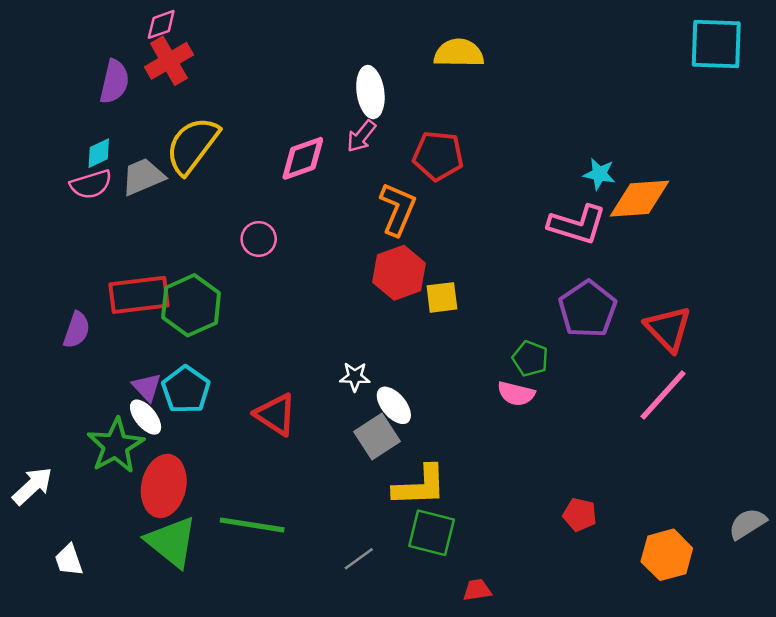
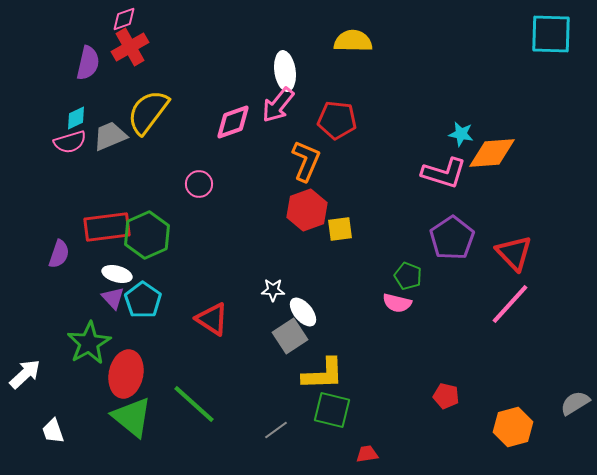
pink arrow: (361, 136) -> (278, 105), size x1.4
white ellipse: (146, 417) -> (117, 274), moved, turned -36
green line: (252, 525) -> (194, 404), turned 33

